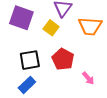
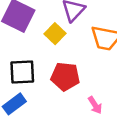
red pentagon: (63, 59) -> (65, 76), turned -30

